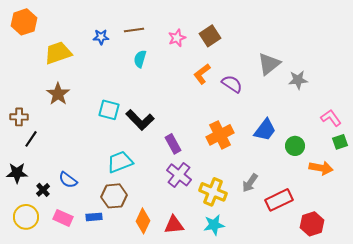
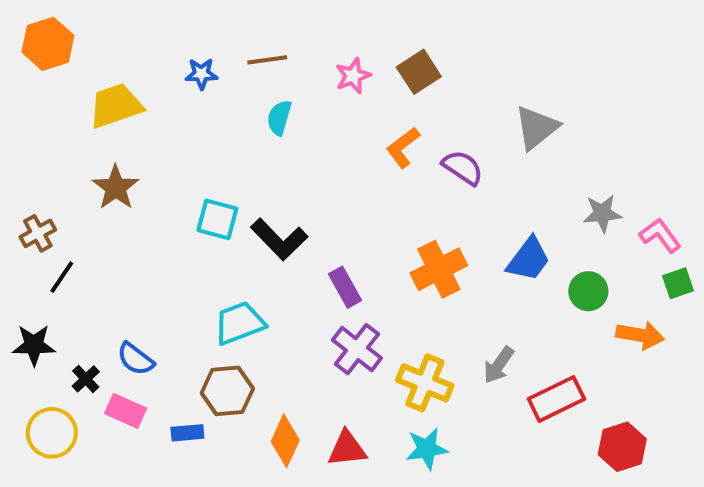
gray star: (298, 80) -> (602, 213), moved
brown cross: (19, 117) -> (38, 233), turned -30
pink rectangle: (63, 218) -> (126, 411), moved

